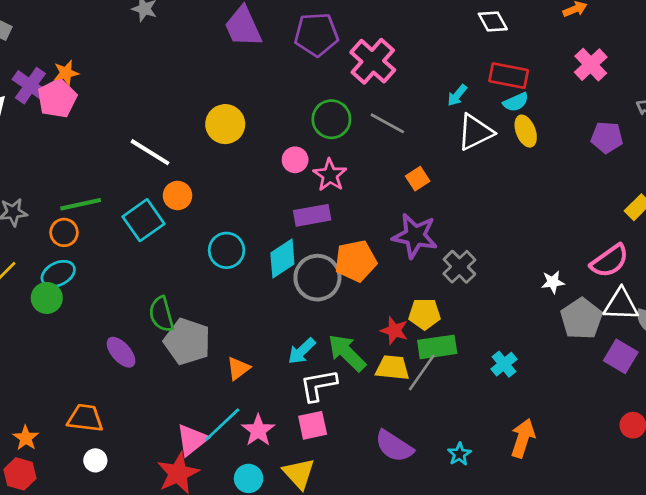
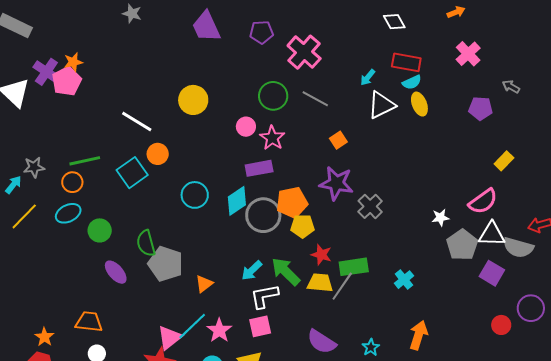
purple pentagon: (316, 34) -> (261, 32), size x0.7
green circle: (47, 298) -> (100, 230), moved
yellow pentagon: (425, 314) -> (303, 226), moved

